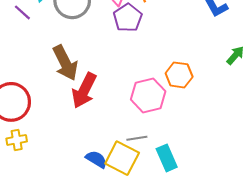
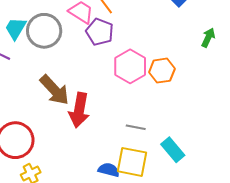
pink hexagon: (148, 95) -> (130, 66), moved
gray line: (137, 138) -> (136, 127), moved, turned 36

